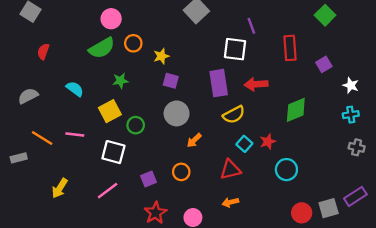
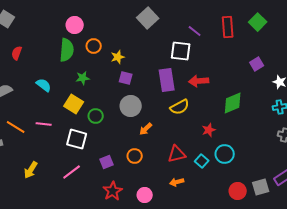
purple line: (251, 26) -> (195, 31), turned -32
green semicircle: (102, 48) -> (67, 50), turned -55
red rectangle: (290, 48) -> (228, 27), moved
yellow square: (110, 111) -> (74, 104), turned -30
cyan square: (244, 144) -> (202, 161), moved

